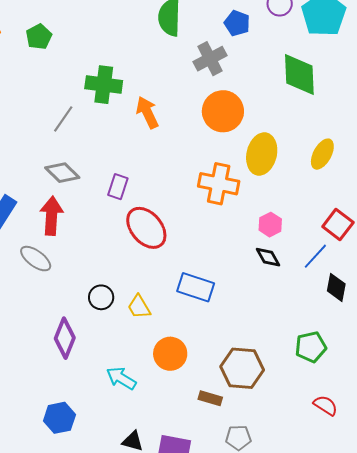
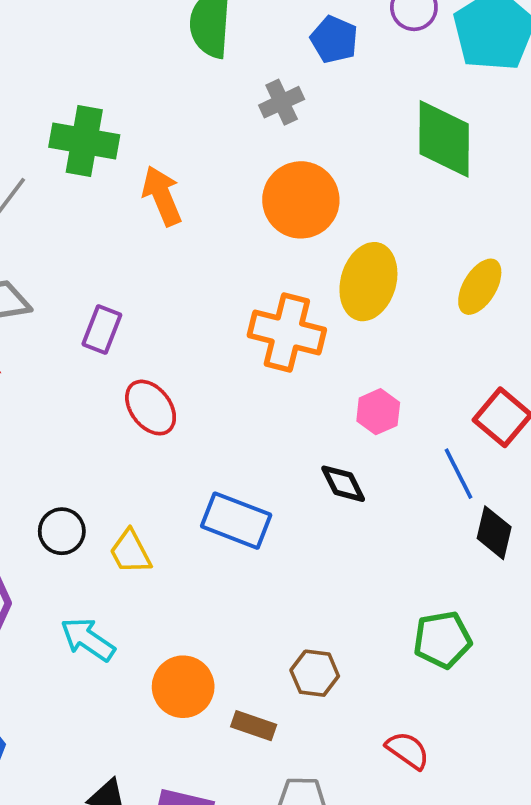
gray cross: (210, 59) -> (282, 102), size x0.7
red ellipse: (146, 228) -> (151, 408), size x0.7
blue line: (315, 256) -> (458, 474), turned -72
black diamond: (268, 257) -> (343, 484), moved
orange circle: (170, 354) -> (183, 687), moved
brown hexagon: (242, 368) -> (315, 673), size x0.6
cyan arrow: (121, 378) -> (88, 639), moved
red semicircle: (326, 405) -> (408, 750), moved

